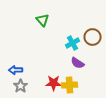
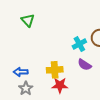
green triangle: (42, 20) -> (28, 20), moved
yellow cross: (70, 85) -> (55, 70), moved

